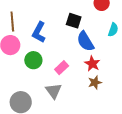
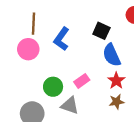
green circle: (33, 60) -> (53, 87), moved
gray triangle: (54, 91) -> (70, 105), turned -42

